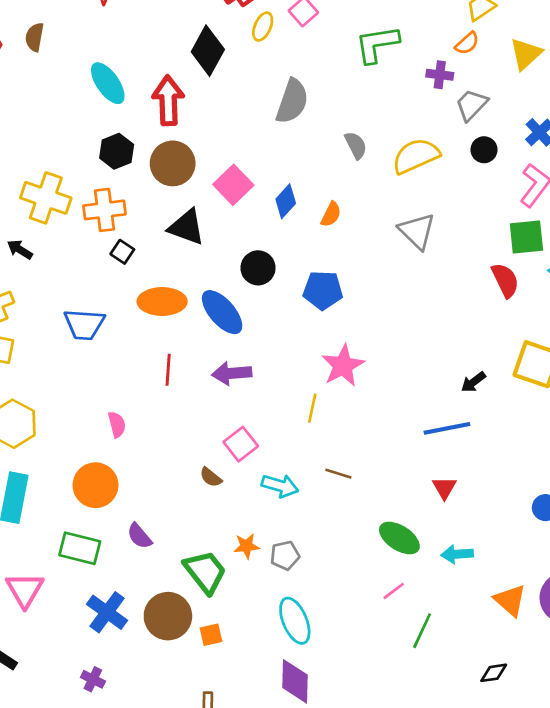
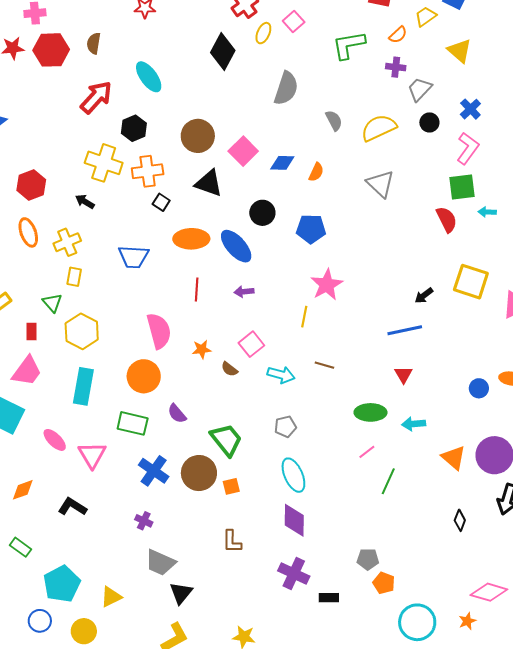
orange semicircle: (467, 43) -> (398, 35), moved
yellow triangle: (526, 54) -> (460, 51), turned -36
red arrow: (168, 100) -> (96, 97), moved, turned 45
black hexagon: (117, 151) -> (134, 128), moved
blue diamond: (286, 201) -> (282, 163), turned 50
purple arrow: (232, 373) -> (244, 292), size x0.7
pink semicircle: (117, 424) -> (159, 331), size x1.8
green ellipse: (399, 538) -> (371, 412), turned -32
orange star: (247, 546) -> (202, 349), moved
black diamond: (494, 673) -> (460, 520), moved, turned -60

